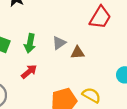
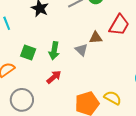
gray triangle: (59, 43) -> (81, 50), turned -40
brown triangle: (78, 53) -> (96, 38), moved

